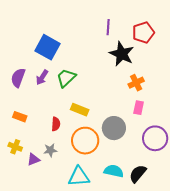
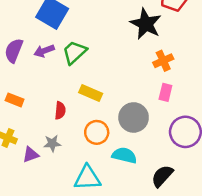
purple arrow: (42, 77) -> (44, 51), turned 35
orange circle: (85, 141) -> (97, 132), size x0.7
cyan semicircle: (114, 171) -> (124, 155), moved

